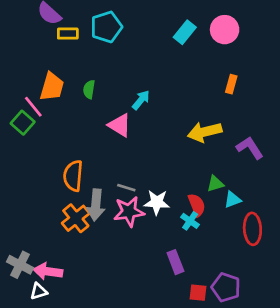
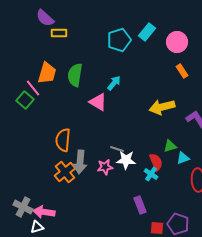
cyan pentagon: (106, 27) -> (119, 40), moved
pink circle: (225, 30) -> (177, 42), moved
orange rectangle: (231, 84) -> (182, 71), turned -48
green semicircle: (89, 89) -> (75, 75), size x1.6
gray line: (126, 188) -> (117, 149), moved
pink star: (129, 212) -> (105, 167), size x0.7

